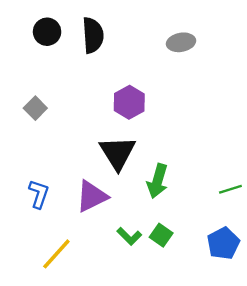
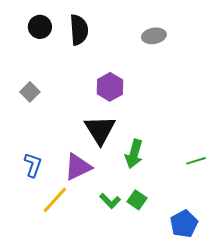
blue pentagon: (223, 243) -> (184, 224), moved
yellow line: (56, 254) -> (55, 200), moved

